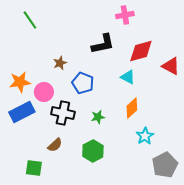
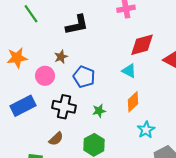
black L-shape: (103, 44) -> (77, 25), moved
orange star: (20, 82) -> (17, 58), moved
pink circle: (44, 92) -> (45, 76), moved

